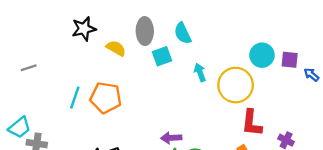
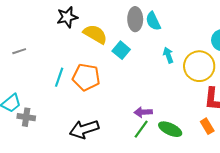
gray ellipse: (145, 31) -> (135, 19), moved
yellow semicircle: (116, 48) -> (95, 34), size x1.4
cyan square: (162, 56) -> (121, 50), moved, turned -30

